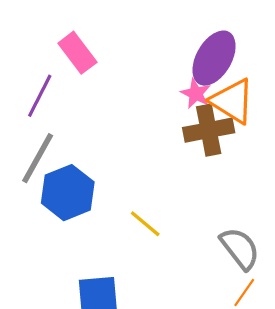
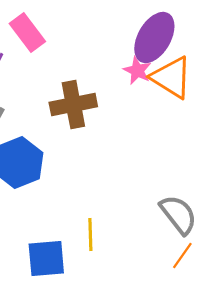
brown cross: (209, 130) -> (73, 105), moved
yellow line: (145, 224) -> (90, 235), moved, turned 48

